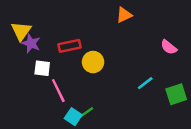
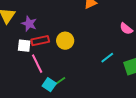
purple star: (31, 43) -> (29, 24), moved
red rectangle: (69, 46) -> (40, 41), moved

